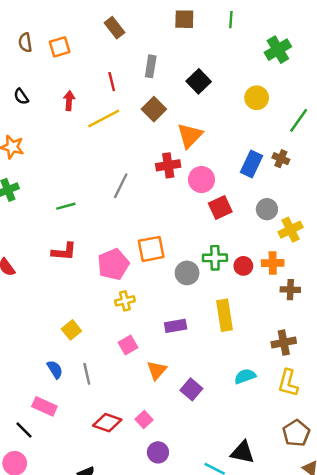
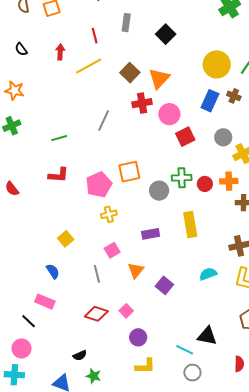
yellow circle: (257, 98) -> (217, 64), moved, size x1.4
brown square: (154, 109) -> (130, 73), moved
gray line: (87, 374) -> (97, 274), moved

